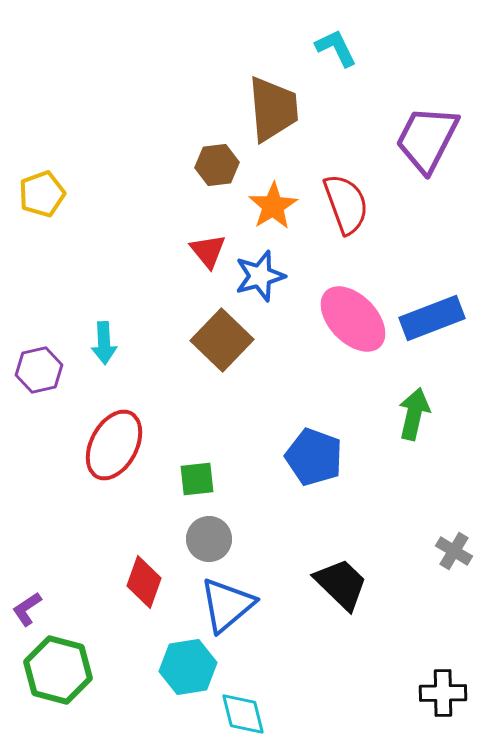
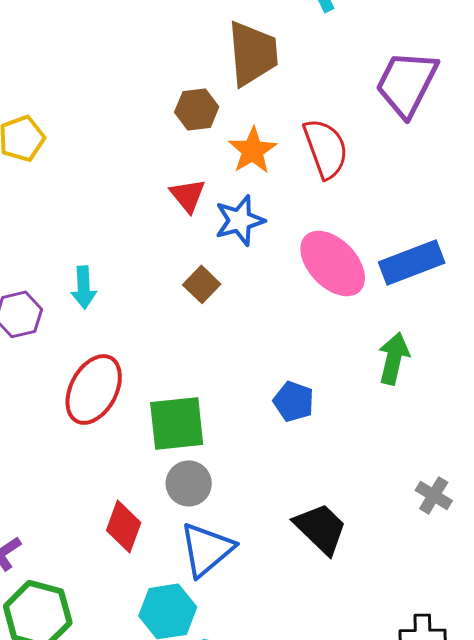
brown square: (222, 340) -> (202, 284), size x0.6
blue pentagon: (314, 457) -> (294, 401), size x0.7
green square: (197, 479) -> (177, 423), size x1.6

